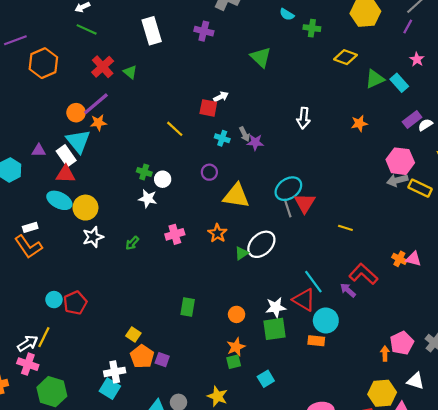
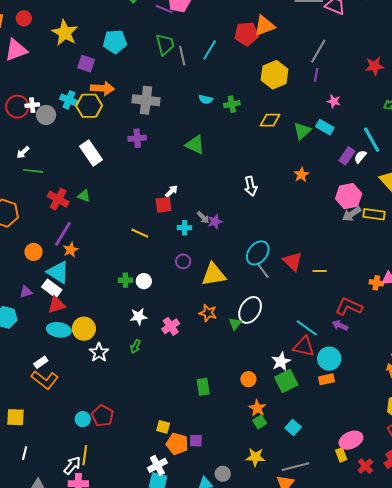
orange circle: (76, 113) -> (34, 252), moved
white star: (148, 199) -> (139, 316), moved
red triangle: (305, 203) -> (293, 261), moved

